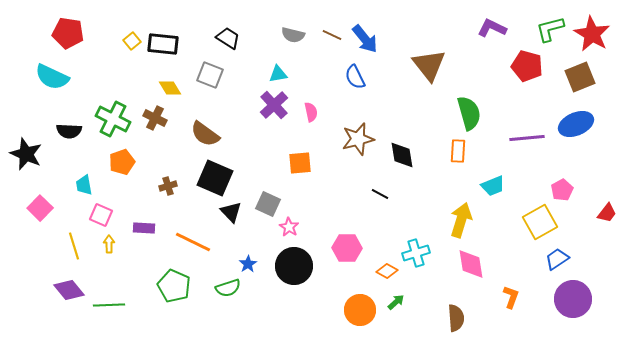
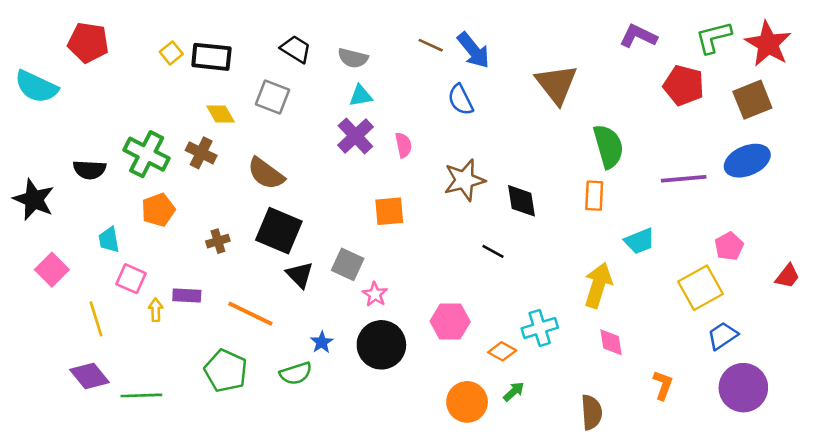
gray semicircle: (293, 35) -> (353, 58), moved
cyan semicircle: (52, 77) -> (36, 87), moved
yellow arrow: (109, 244) -> (156, 310), moved
pink diamond: (471, 264) -> (611, 342), size x0.7

